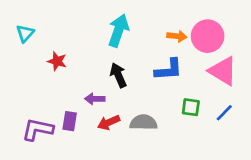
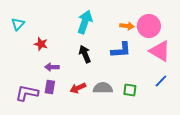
purple arrow: (95, 99) -> (52, 67), moved
green square: (191, 107) -> (130, 90), moved

